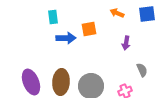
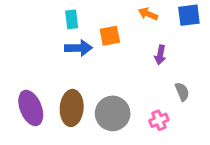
cyan rectangle: (53, 17) -> (72, 19), moved

